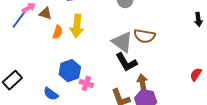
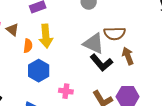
brown triangle: (45, 14) -> (12, 30), turned 32
blue hexagon: (70, 71) -> (39, 71), moved
brown arrow: (142, 83) -> (128, 56), moved

